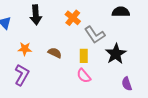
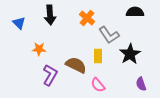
brown semicircle: (55, 53) -> (76, 65), moved, size x1.5
purple L-shape: (22, 75) -> (50, 75), moved
pink semicircle: (84, 76) -> (98, 85), moved

